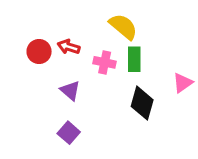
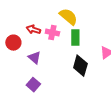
red circle: (39, 52) -> (13, 43), moved
pink cross: (105, 62) -> (52, 33), moved

